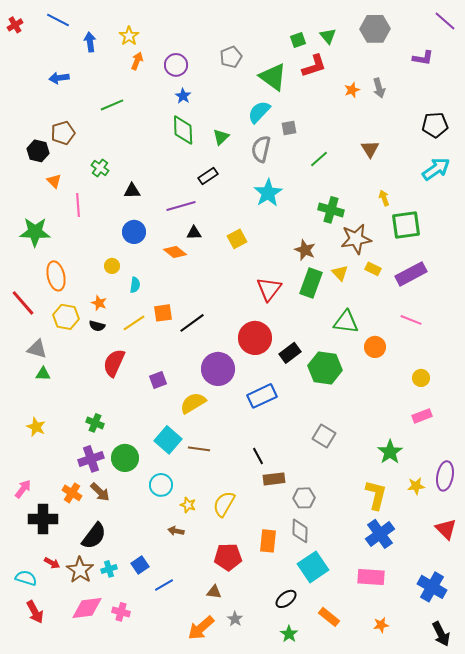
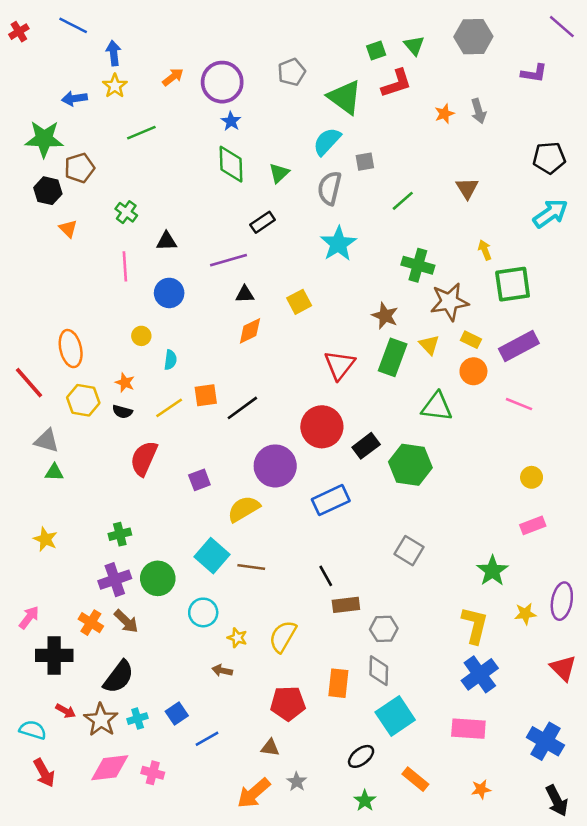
yellow star: (129, 36) -> (115, 86), moved
orange arrow: (137, 61) -> (173, 77), turned 30
purple circle: (176, 65) -> (222, 82), size x1.4
pink line: (78, 205) -> (125, 266), moved
green star: (35, 232) -> (44, 139), moved
orange diamond: (175, 252) -> (250, 331), moved, turned -65
orange circle: (375, 347) -> (473, 371), moved
green cross: (95, 423) -> (120, 534), turned -36

